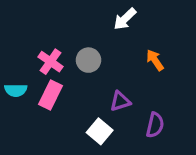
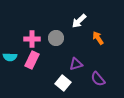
white arrow: (125, 19) -> (79, 21), moved
pink cross: (50, 62) -> (32, 39), turned -35
purple semicircle: (155, 125) -> (98, 79), turned 126

